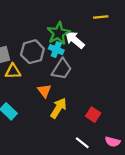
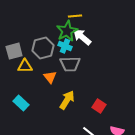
yellow line: (101, 17) -> (75, 16), moved
gray trapezoid: (62, 69) -> (70, 64), turned 55
orange triangle: (44, 91) -> (50, 77), moved

